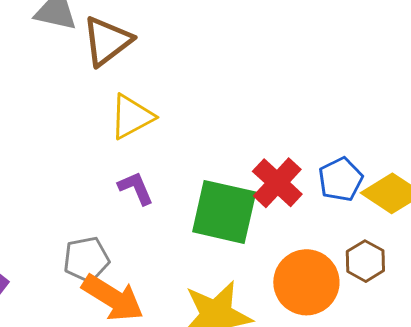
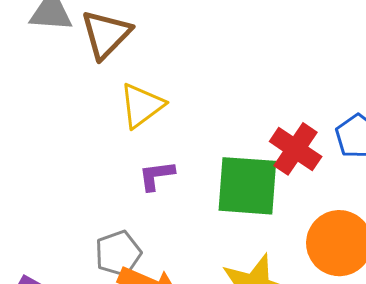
purple L-shape: (136, 188) -> (156, 175), turned -66

